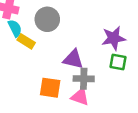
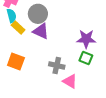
purple triangle: (73, 59) -> (41, 31), moved
orange square: (50, 88) -> (16, 61), moved
pink triangle: (80, 97) -> (70, 81), moved

